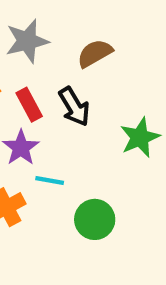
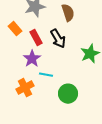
brown semicircle: (95, 53) -> (68, 13), turned 102

